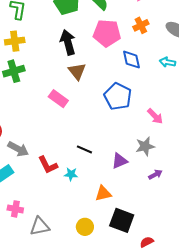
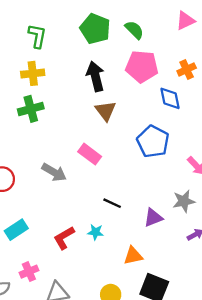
orange cross: (141, 25) -> (187, 69), moved
pink rectangle: (58, 99) -> (90, 154), moved
gray arrow: (18, 149) -> (54, 172), moved
red L-shape: (48, 165) -> (64, 238), moved, turned 85
pink cross: (15, 209) -> (29, 272), turned -35

